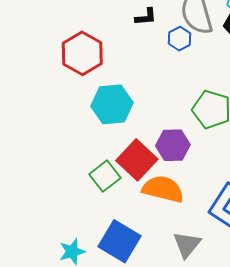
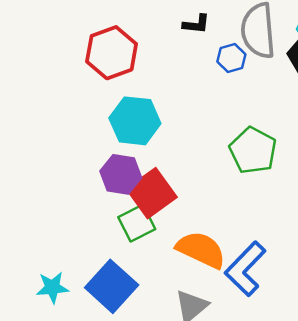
purple hexagon: (173, 145) -> (121, 174), moved
green square: (105, 176) -> (137, 223), moved
orange semicircle: (163, 189) -> (201, 250), moved

